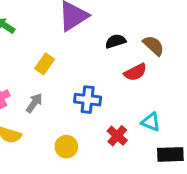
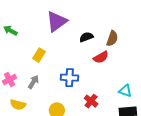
brown semicircle: (154, 46) -> (112, 38), turned 70
cyan triangle: (151, 122) -> (125, 91), moved

